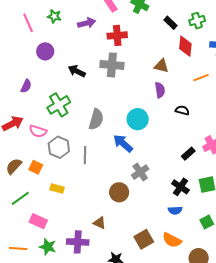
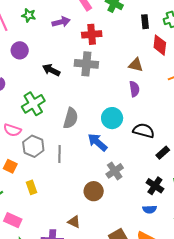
black rectangle: (170, 23) -> (145, 22), turned 40
black semicircle: (182, 110) -> (144, 131), moved, size x1.5
yellow rectangle: (57, 188) -> (31, 187), turned 56

